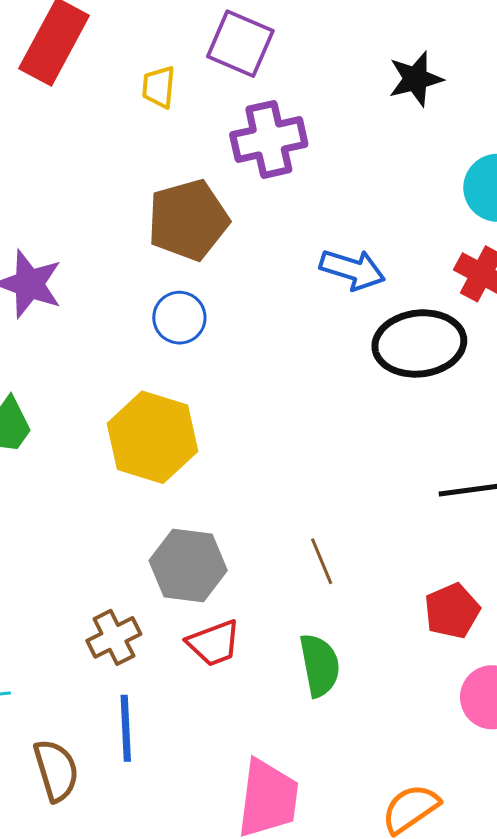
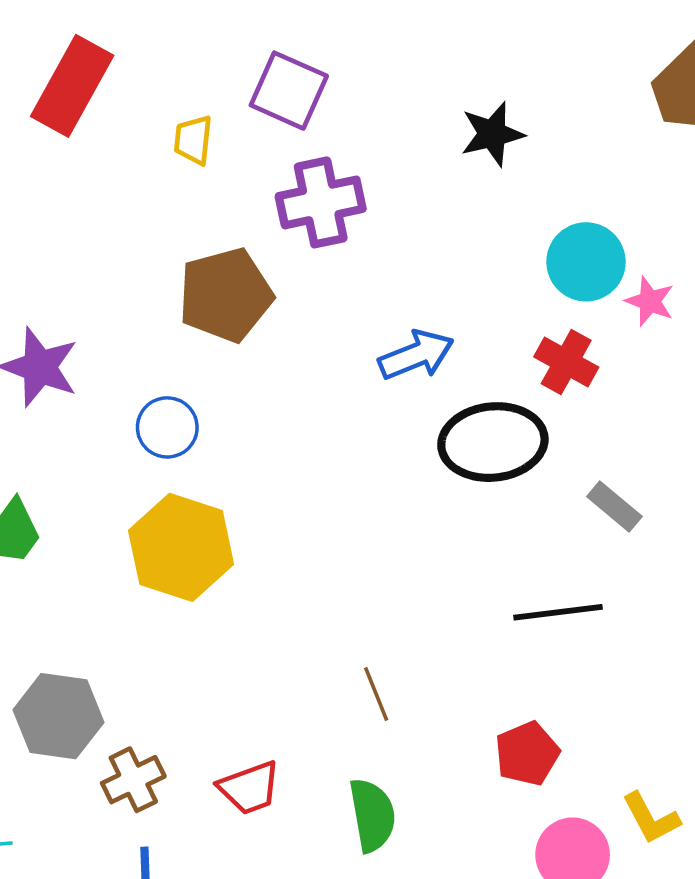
blue arrow: (352, 270) -> (416, 355), turned -40
blue circle: (179, 318) -> (167, 427), moved
gray hexagon: (188, 566) -> (58, 716), moved

